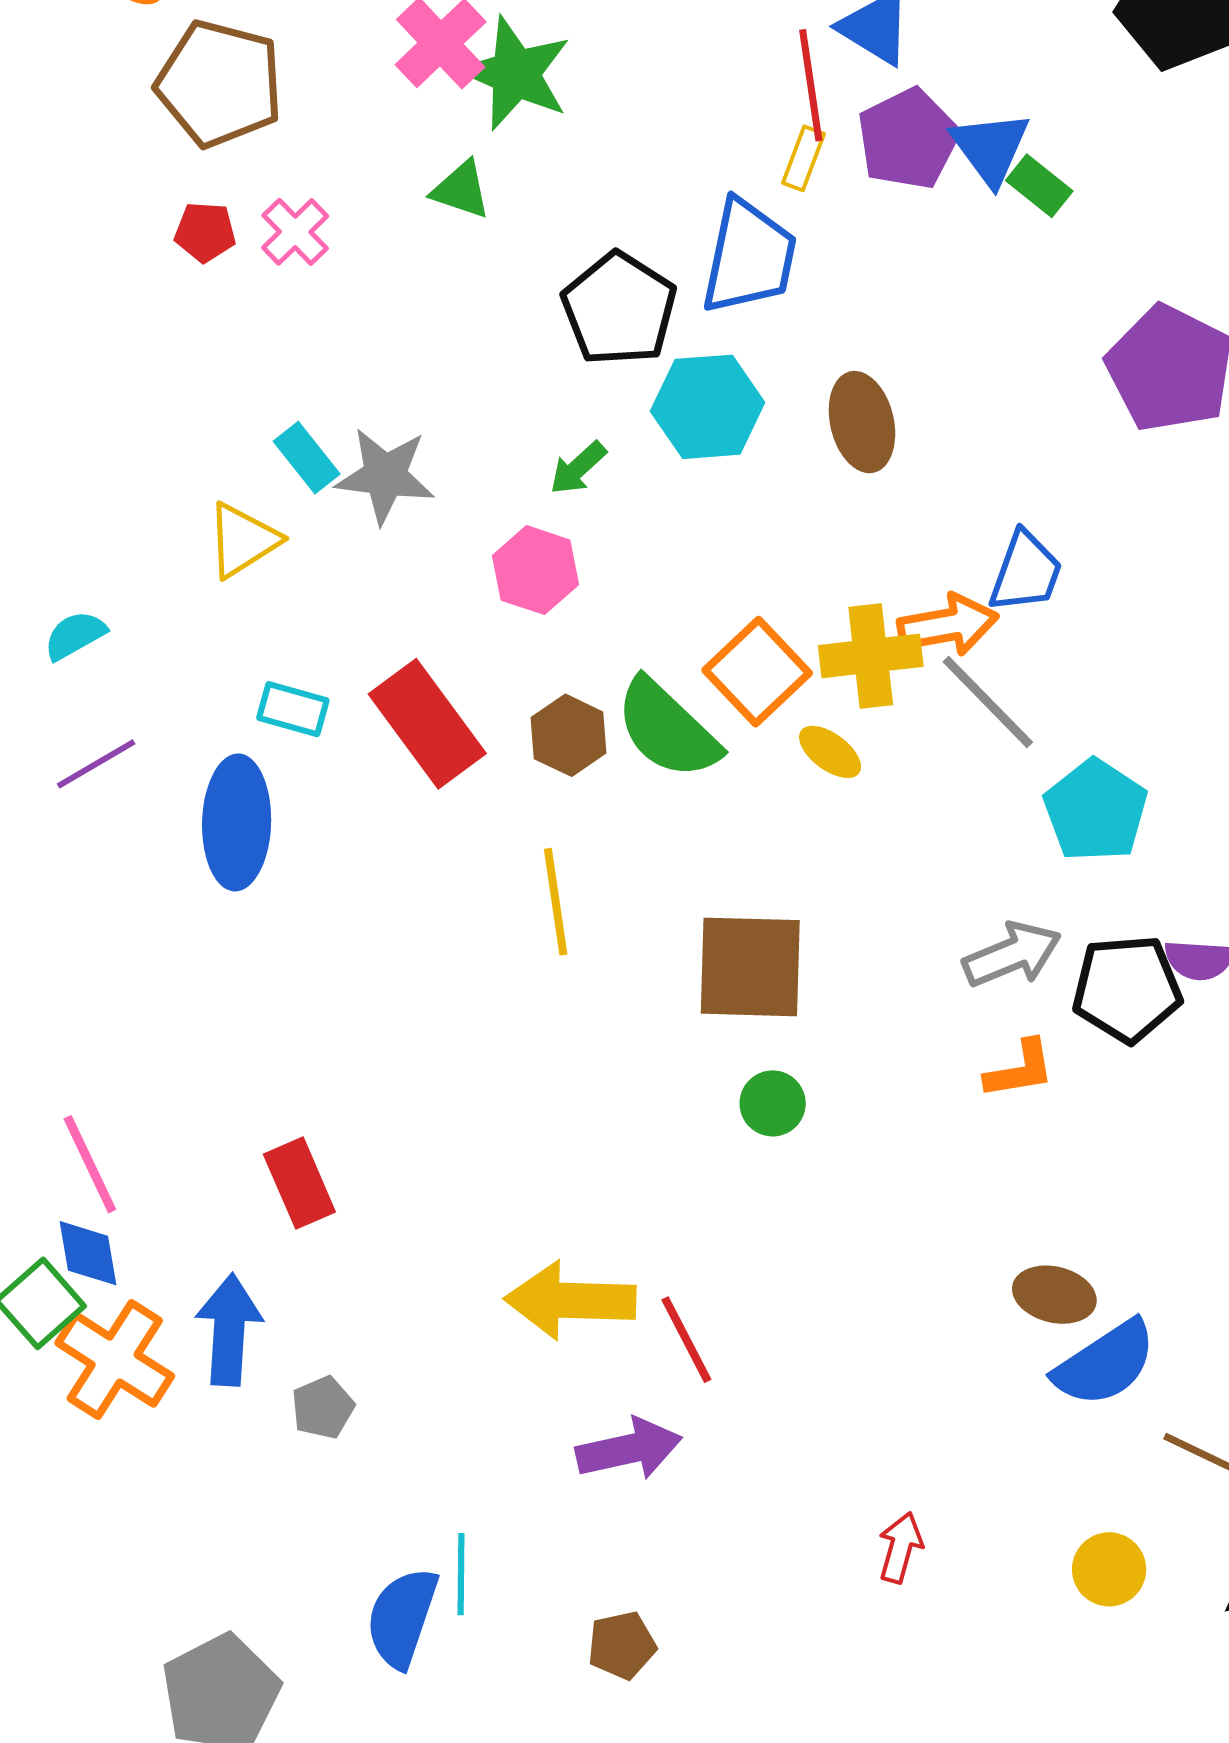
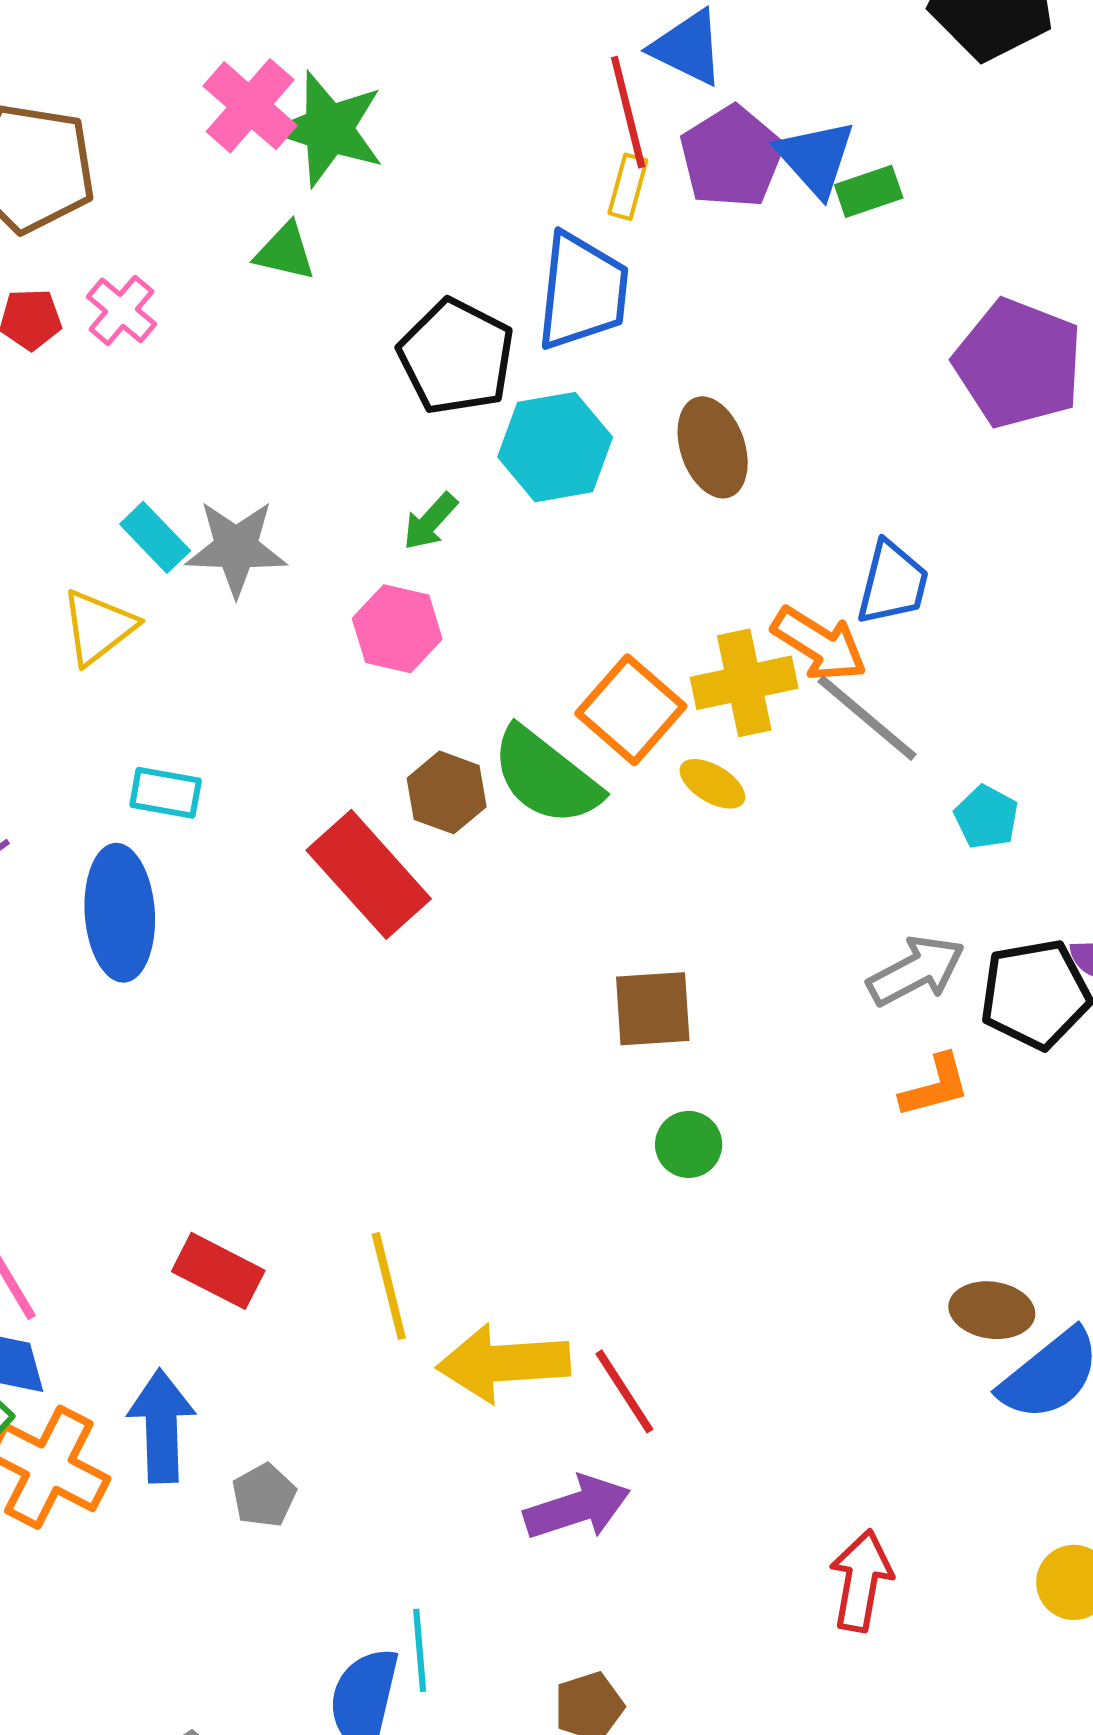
green rectangle: (1039, 186) -> (869, 191), turned -52
orange arrow: (948, 625) -> (819, 644), turned 48
red rectangle: (427, 724) -> (369, 874), moved
cyan pentagon: (1096, 810) -> (986, 817), size x0.6
yellow line: (556, 902) -> (389, 1286), moved
brown square: (750, 967) -> (653, 1009), size x0.7
red rectangle: (299, 1183) -> (218, 1271), turned -34
red arrow: (900, 1547) -> (861, 1581), size x1.4

